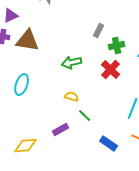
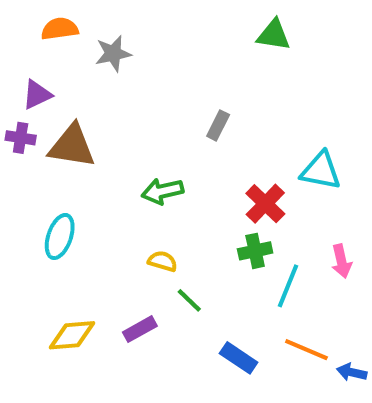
green cross: (117, 46) -> (255, 251), moved
red cross: (111, 70) -> (265, 204), moved
yellow diamond: (26, 146) -> (72, 335), moved

